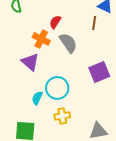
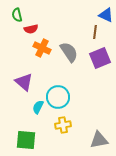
red semicircle: (55, 22) -> (31, 29), moved, turned -136
purple triangle: (30, 62) -> (24, 82), moved
purple square: (99, 72) -> (100, 58), moved

